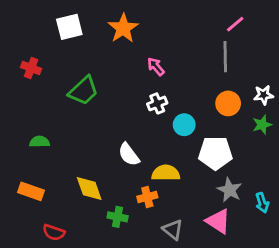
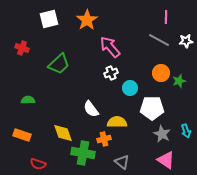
pink line: (235, 24) -> (166, 17), turned -48
gray line: (225, 57) -> (159, 40), turned -60
pink arrow: (156, 67) -> (110, 47), size x1.6
white star: (264, 95) -> (186, 41), moved
green star: (262, 125) -> (179, 81), moved
cyan arrow: (262, 203) -> (186, 131), moved
green cross: (118, 217) -> (83, 153), size x1.6
pink triangle: (218, 221) -> (166, 160), moved

